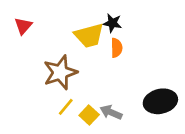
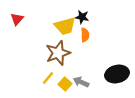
brown star: (60, 72) -> (58, 53), moved

